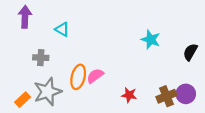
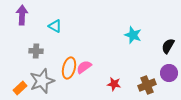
purple circle: (186, 94) -> (169, 73), moved

